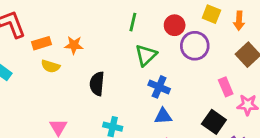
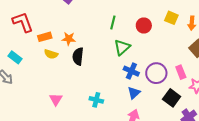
purple circle: (195, 46) -> (156, 73), moved
black semicircle: (97, 84) -> (78, 56), moved
blue triangle: (163, 116) -> (134, 93), turned -40

